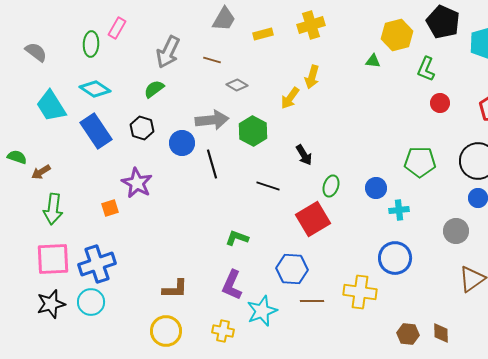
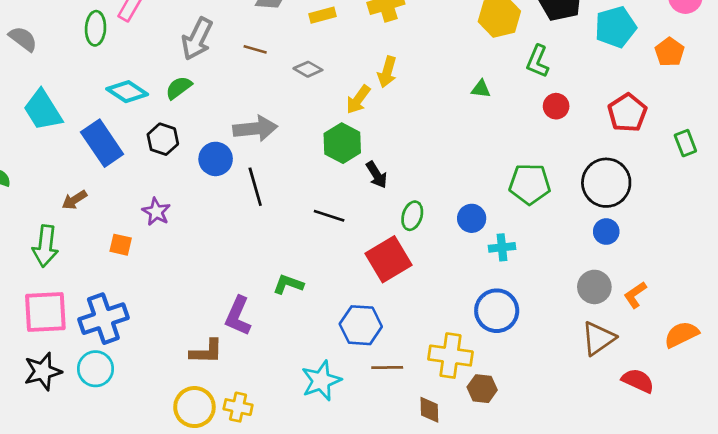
green triangle: (373, 61) -> (481, 89), moved
gray diamond: (237, 85) -> (308, 69), moved
cyan diamond: (95, 89) -> (127, 92), moved
green hexagon: (253, 131) -> (342, 143), moved
brown arrow: (41, 172) -> (74, 200), moved
purple star: (137, 183) -> (156, 212), size x0.7
orange square: (110, 208) -> (121, 245), turned 30
gray circle: (456, 231) -> (594, 287), moved
purple L-shape: (232, 285) -> (238, 316), moved
yellow cross: (223, 331) -> (238, 407), moved
brown diamond: (441, 333) -> (429, 410), moved
brown hexagon: (408, 334) -> (482, 389), moved

